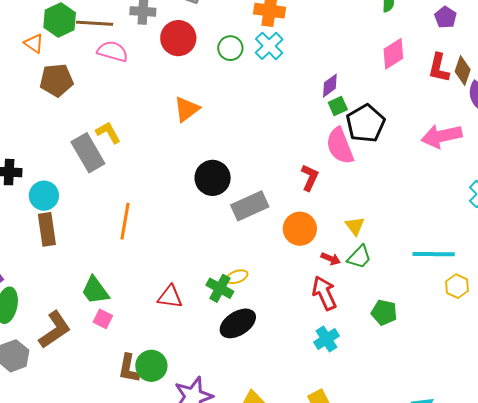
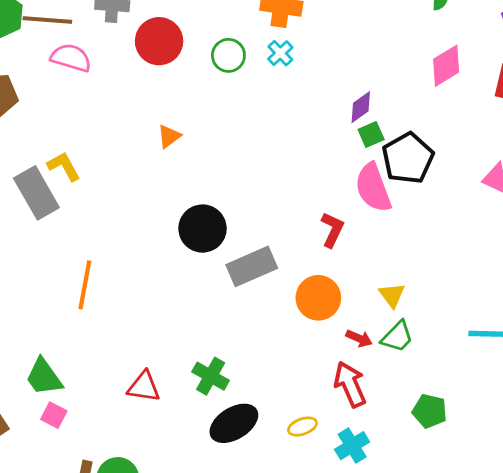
cyan cross: (269, 46) -> (280, 53), size x0.7
orange triangle: (187, 109) -> (169, 136), size x0.7
yellow ellipse: (237, 277) -> (302, 427), moved

